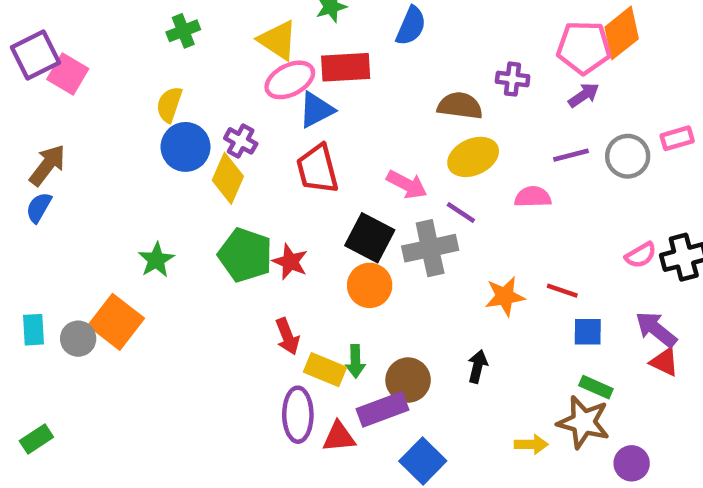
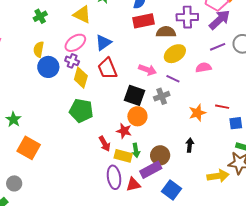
red rectangle: (346, 67) -> (143, 21), moved
purple cross: (513, 79) -> (187, 17), size x1.5
pink ellipse: (290, 80) -> (75, 43), moved
purple arrow: (584, 95) -> (219, 20), size x1.6
yellow diamond: (228, 178) -> (81, 78), moved
gray cross: (430, 248) -> (162, 96), size x0.7
green star: (156, 260) -> (13, 119), moved
red star: (290, 262) -> (124, 131), moved
gray circle: (78, 339) -> (14, 183), moved
yellow arrow: (531, 444) -> (218, 176), size x1.5

